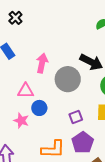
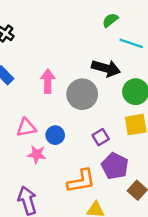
pink triangle: (26, 91) -> (26, 128), moved

